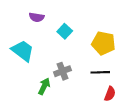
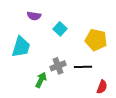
cyan trapezoid: (23, 51) -> (21, 47), turned 70
black line: (100, 72) -> (83, 67), moved

